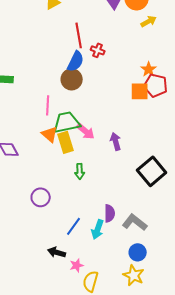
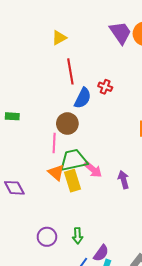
red line: (79, 35) -> (70, 71), moved
brown circle: (72, 79) -> (67, 124), moved
green arrow: (80, 171) -> (78, 236), moved
purple semicircle: (110, 213) -> (101, 253), moved, turned 36

